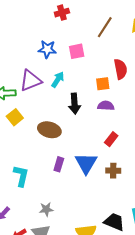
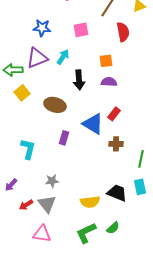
blue star: (47, 49) -> (42, 28), moved
red semicircle: (121, 69) -> (123, 32), moved
blue triangle: (86, 163) -> (93, 124), moved, turned -30

